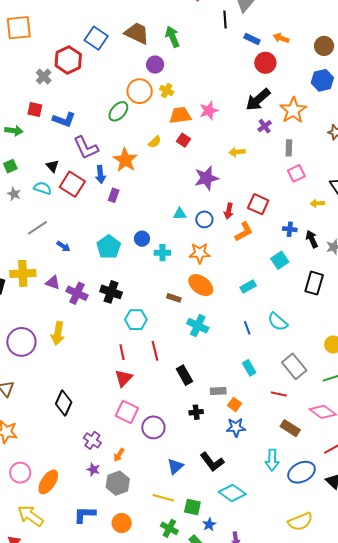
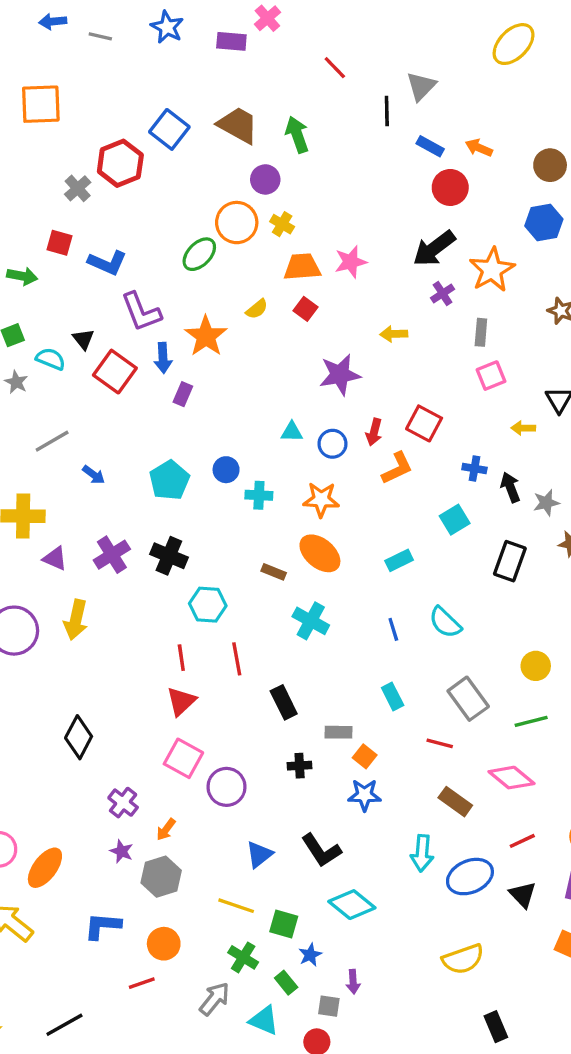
cyan semicircle: (43, 188) -> (51, 359), moved
purple triangle: (53, 283) -> (55, 558), moved
purple cross: (77, 293) -> (112, 555), turned 30

